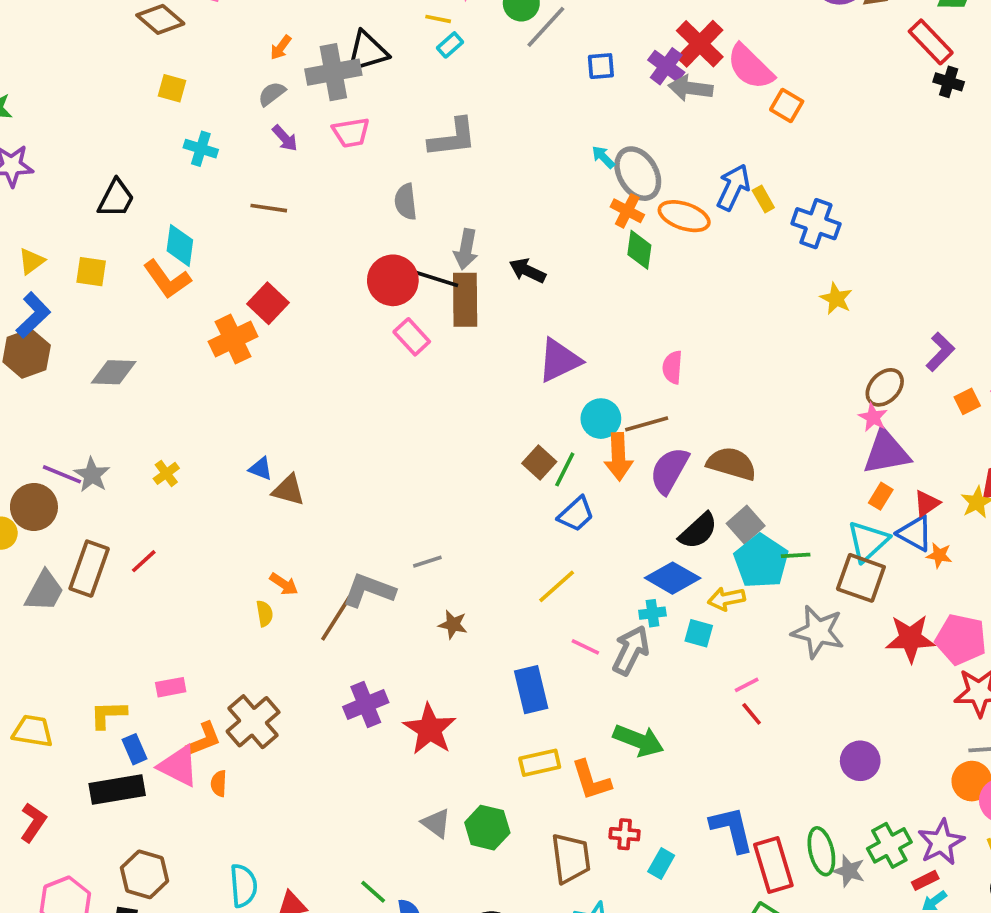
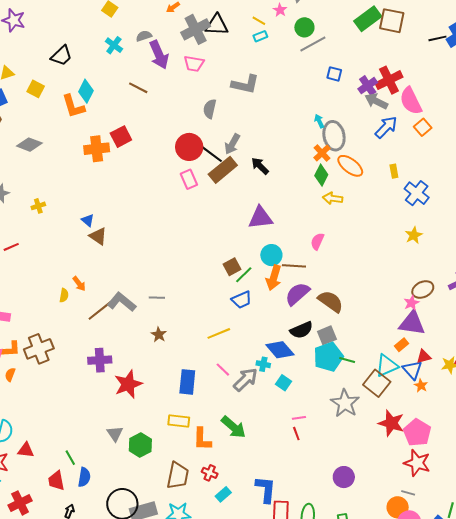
gray cross: (333, 72) -> (196, 29), turned -36
gray semicircle: (272, 94) -> (144, 36), moved
purple arrow: (285, 138) -> (159, 55), size x1.8
blue arrow: (733, 187) -> (386, 127), moved
brown rectangle: (465, 300) -> (223, 170), turned 32
yellow arrow: (726, 599) -> (333, 198), moved

